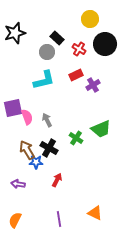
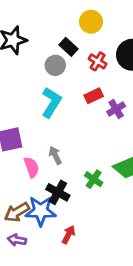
yellow circle: (90, 19) -> (91, 22), moved
cyan L-shape: (44, 80) -> (51, 102), turned -45
pink semicircle: (27, 117) -> (31, 167), moved
brown arrow: (27, 150) -> (17, 212), moved, turned -90
blue star: (36, 162) -> (41, 211), size x1.6

